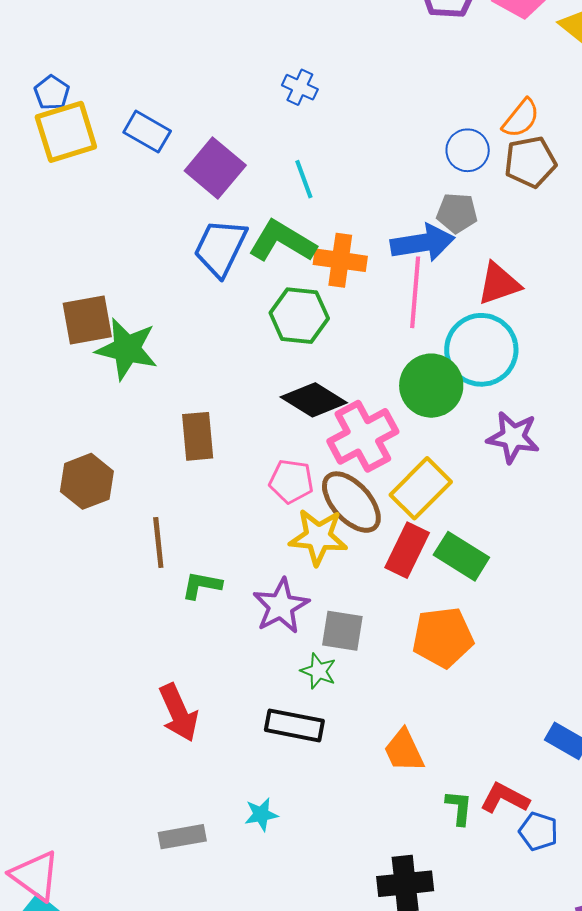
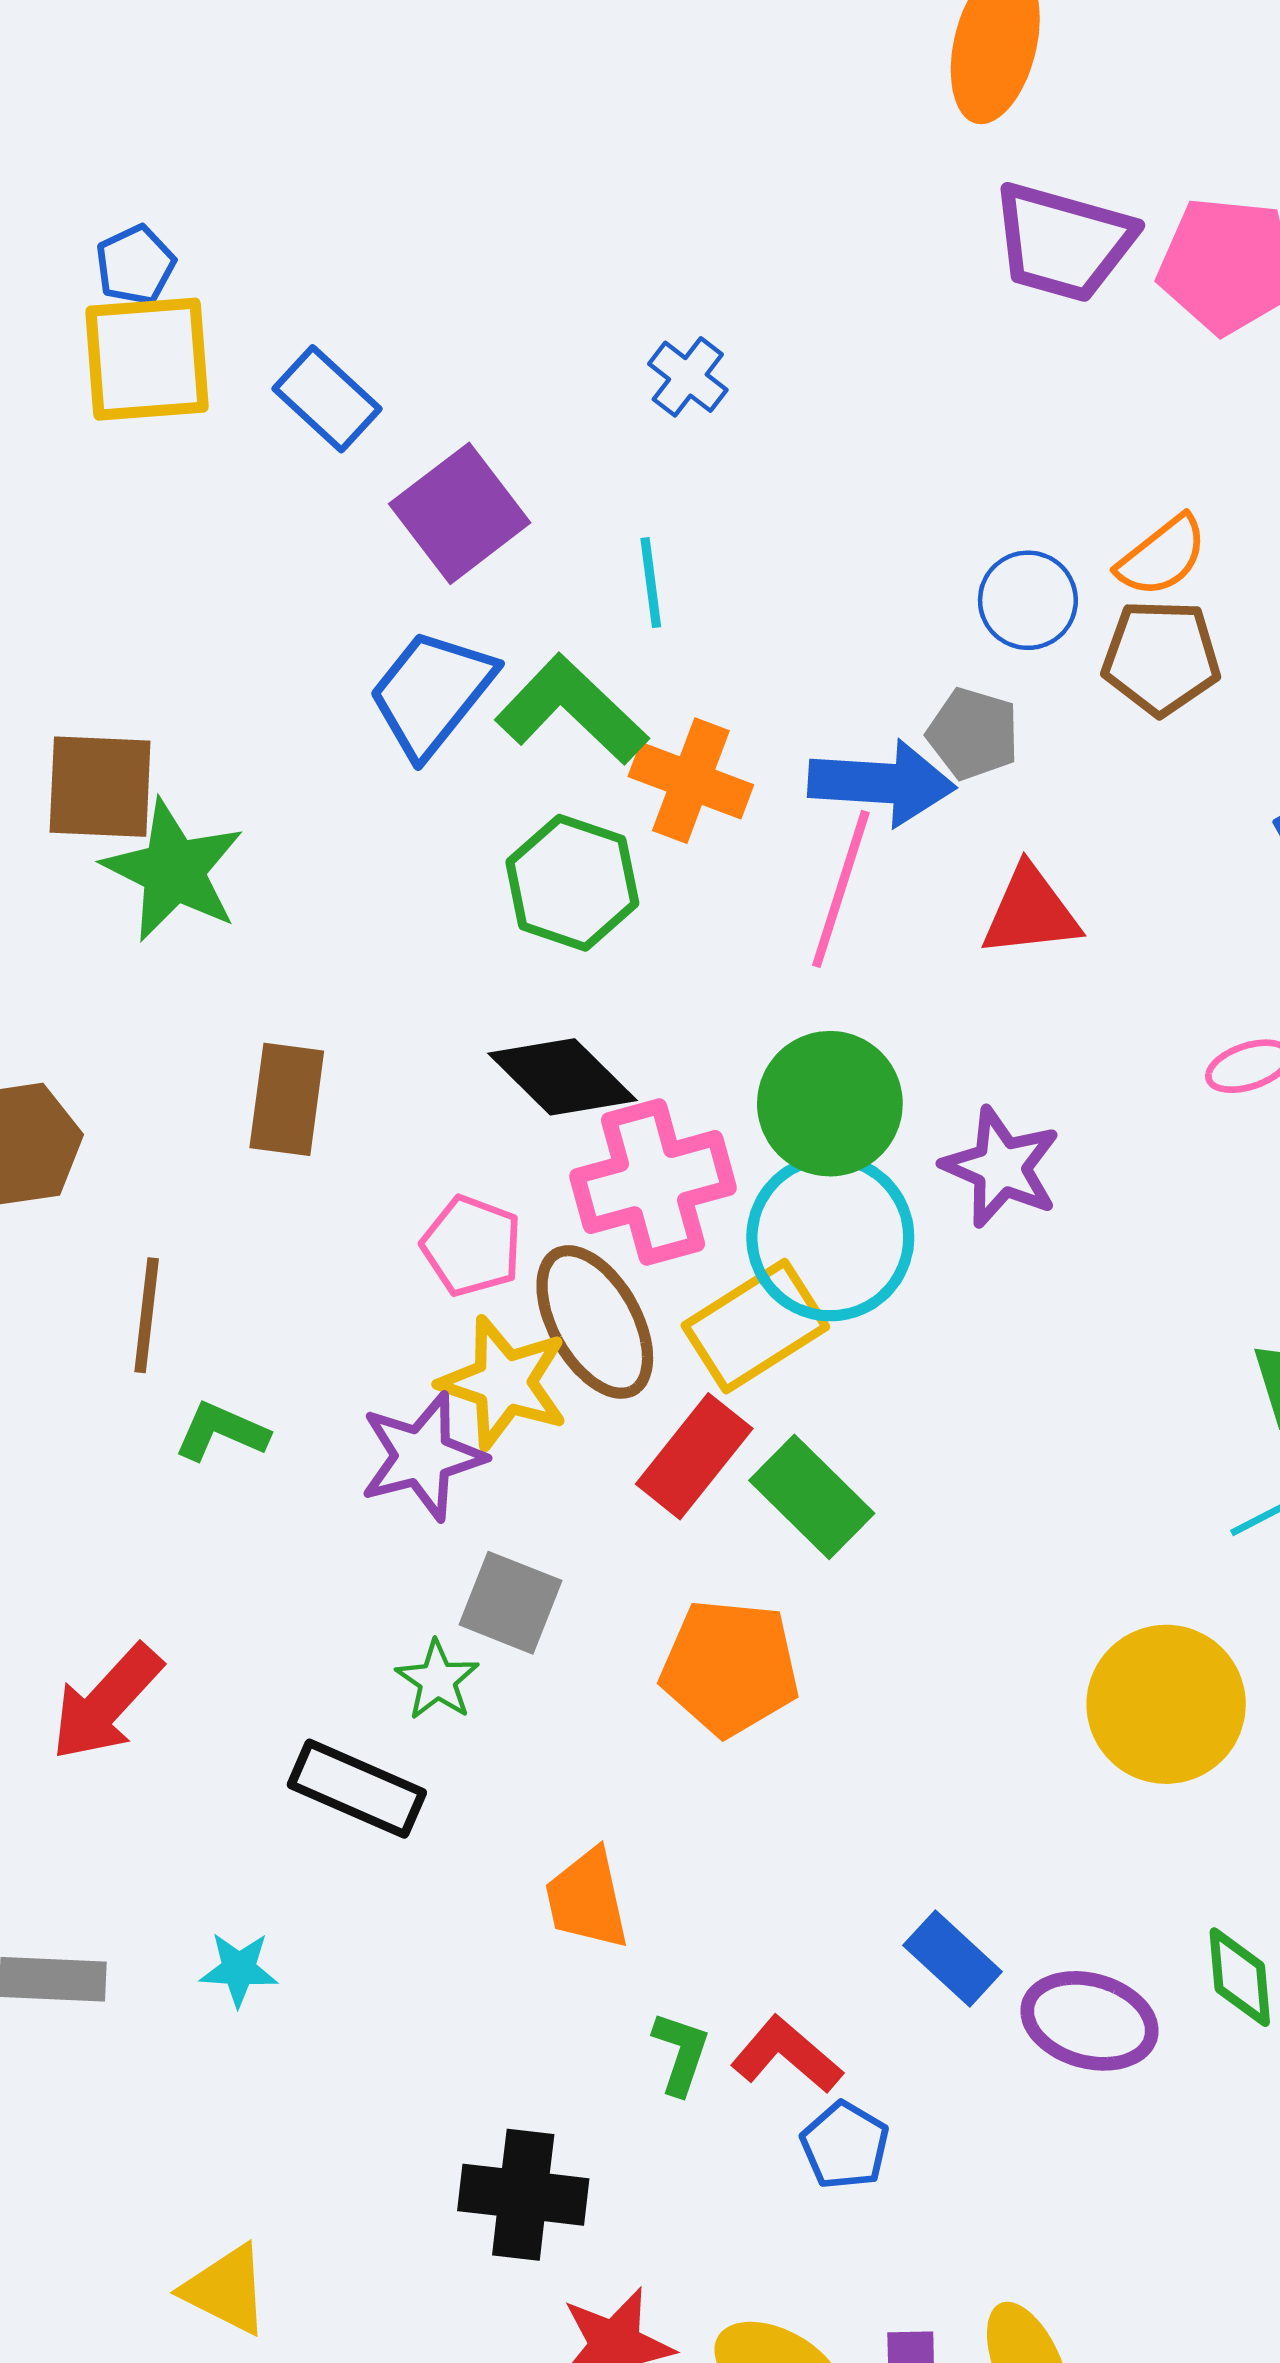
cyan circle: (481, 350) -> (830, 1237), moved
purple star: (513, 437) -> (1001, 1167), moved
purple star: (281, 606) -> (422, 1456), moved
red arrow: (179, 713) -> (106, 1703), turned 54

